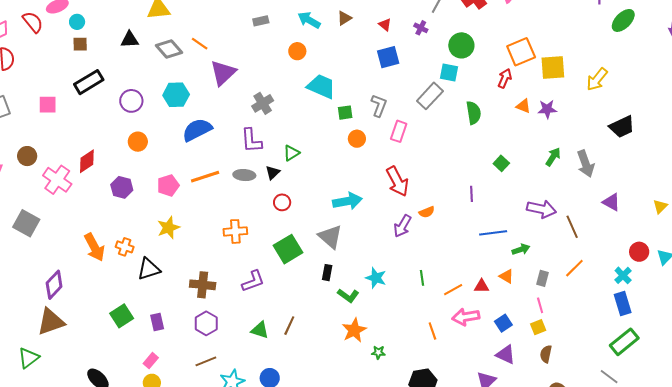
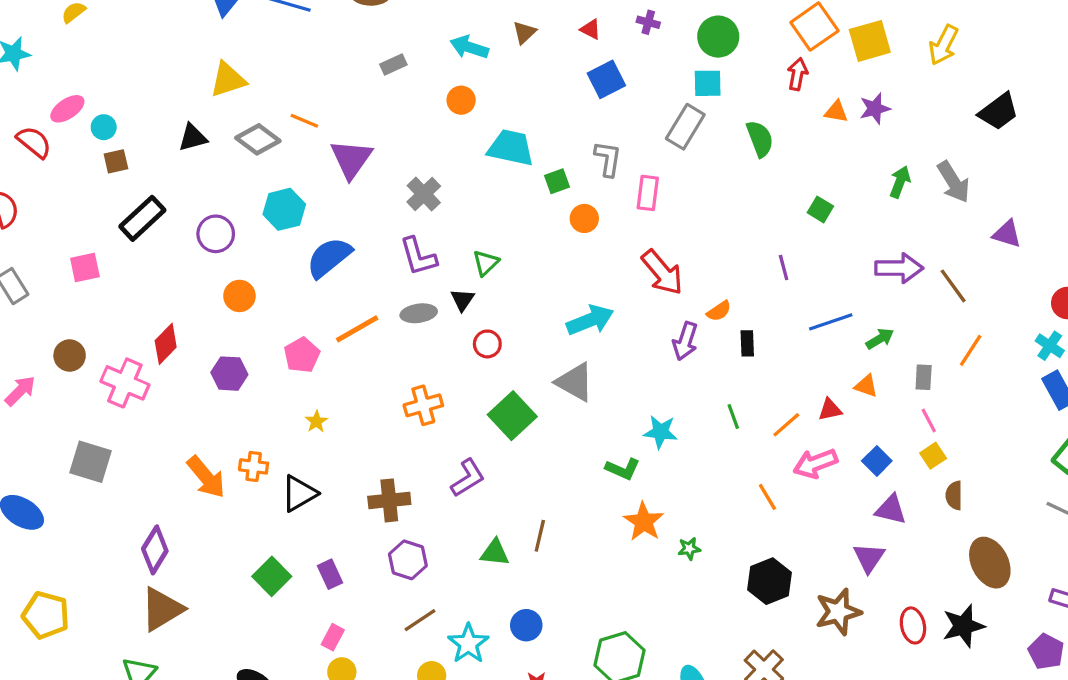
yellow star: (168, 228) -> (316, 421), size x0.6
black rectangle: (327, 273) -> (747, 343), moved

